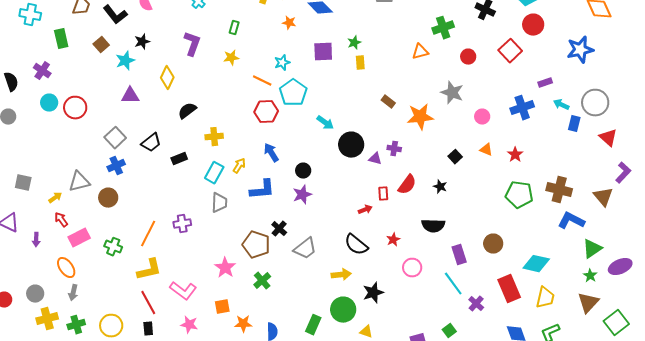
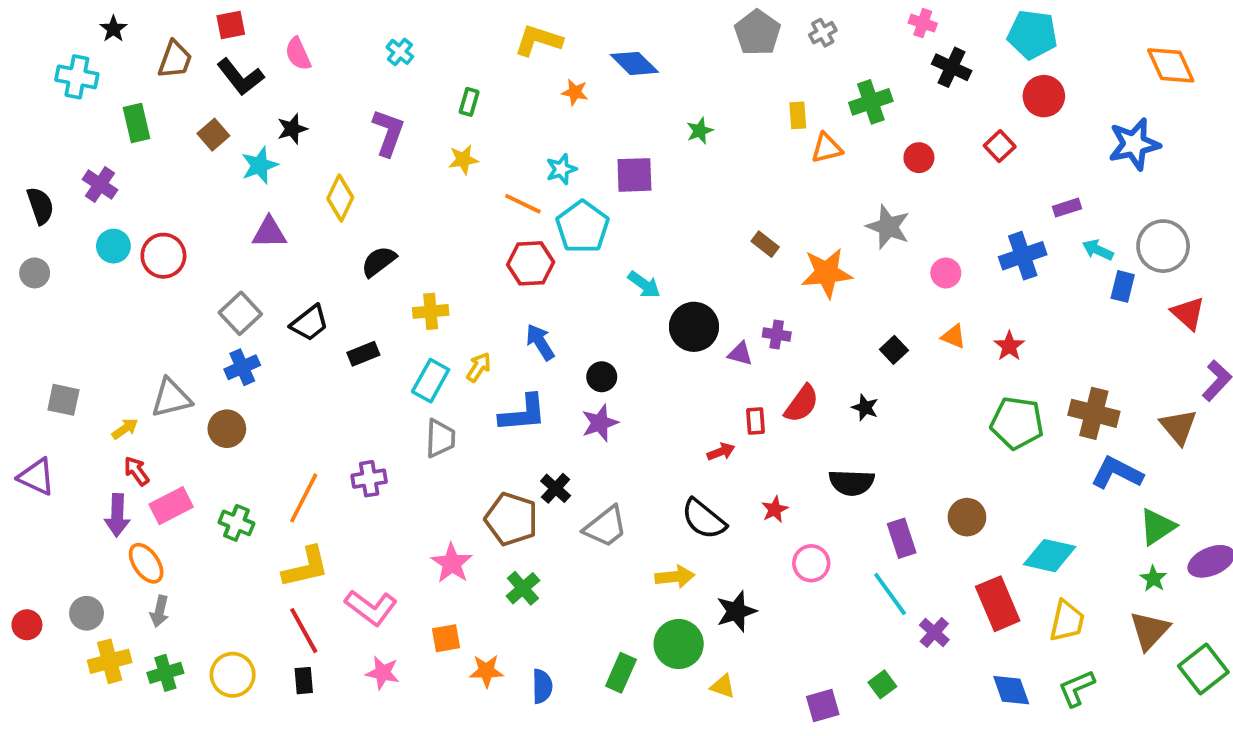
red square: (510, 51) -> (1000, 146), size x0.7
purple square: (323, 52) -> (634, 175), moved
yellow rectangle: (360, 63) -> (798, 115), moved
purple arrow: (36, 240) -> (117, 515), moved, size x1.5

